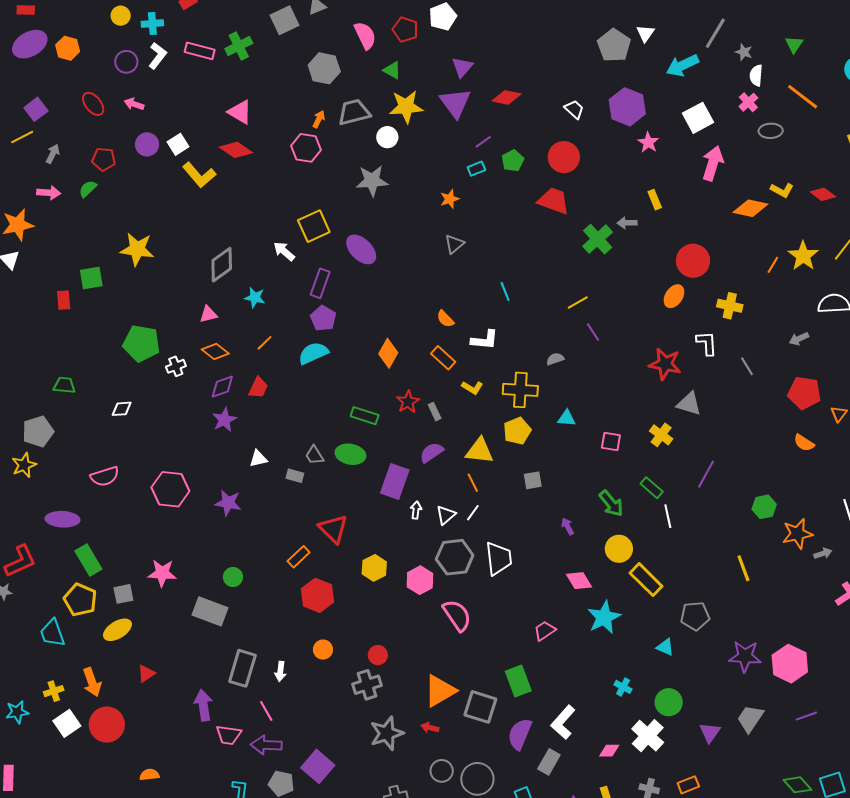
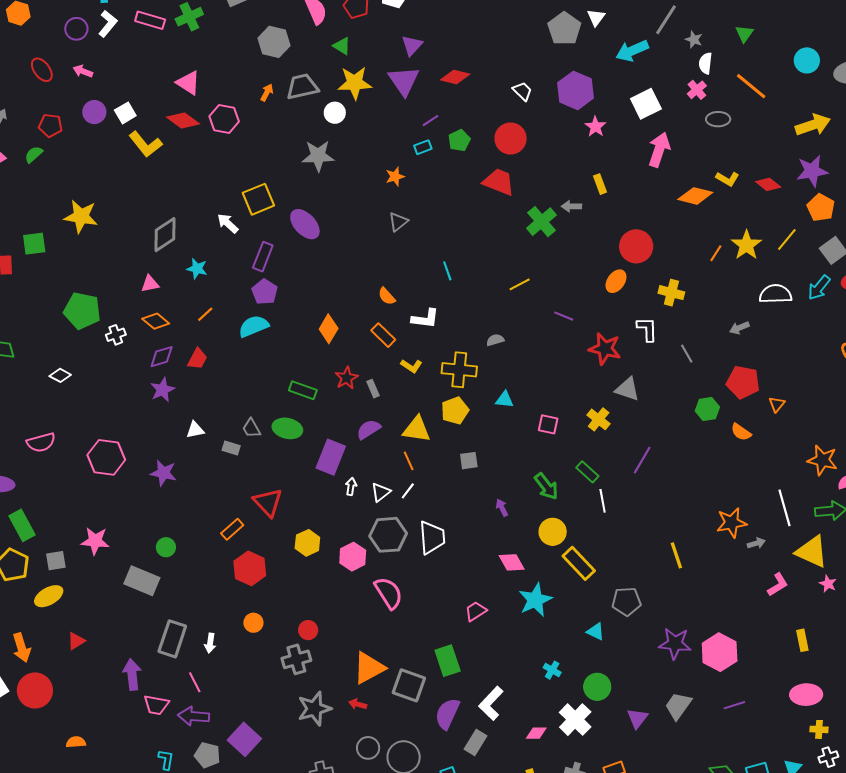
pink hexagon: (306, 148) -> (224, 119), moved
purple line: (593, 332) -> (564, 316), moved, turned -36
white diamond: (122, 409) -> (60, 375), turned 30
green hexagon: (764, 507) -> (707, 409), moved

